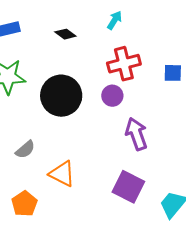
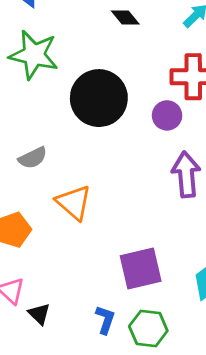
purple square: (128, 187) -> (141, 269), moved, turned 36

